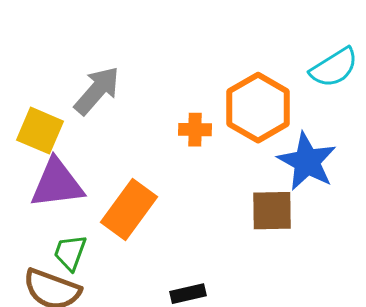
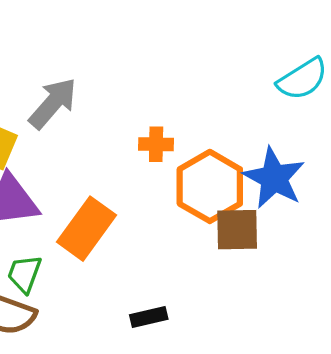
orange hexagon: (258, 108) -> (210, 186), moved

